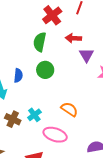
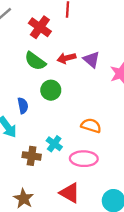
red arrow: (73, 38) -> (66, 58), moved
green semicircle: (40, 42) -> (35, 61), turned -48

